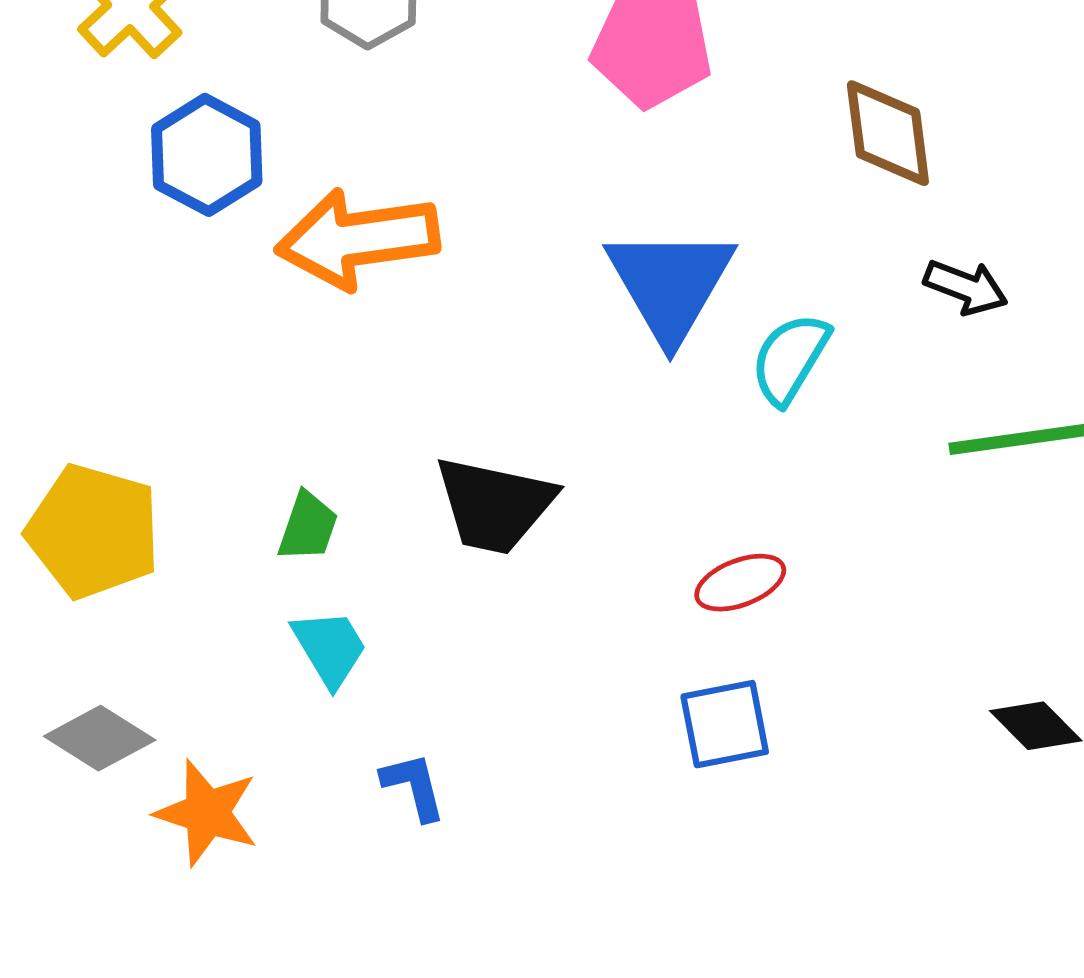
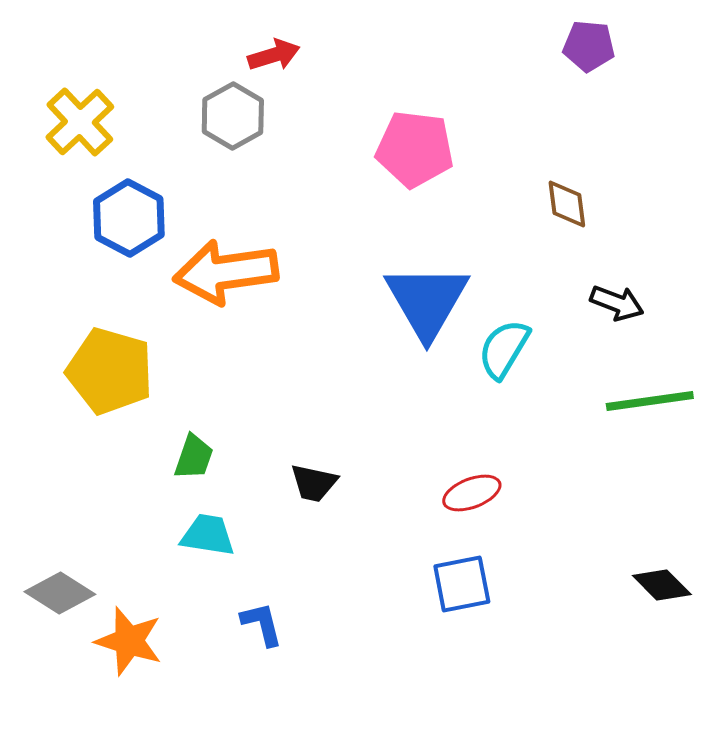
brown diamond: (888, 133) -> (567, 204), size x0.7
black trapezoid: (495, 505) -> (314, 483), moved, size x0.6
yellow pentagon: (93, 531) -> (110, 371), moved
cyan trapezoid: (330, 648) -> (208, 535), turned -50

